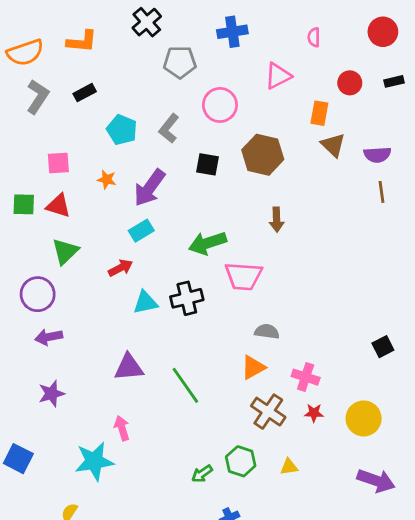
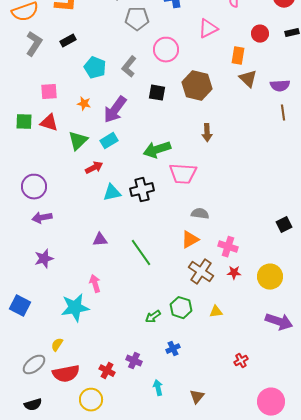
green triangle: (65, 251) -> (78, 141), moved
purple triangle: (129, 367) -> (100, 240), size x0.7

